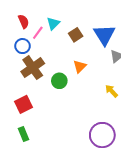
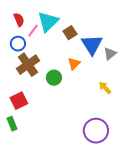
cyan triangle: (53, 24) -> (48, 22), size x1.6
blue triangle: (104, 35) -> (92, 45), moved
green rectangle: (24, 134) -> (12, 124), moved

